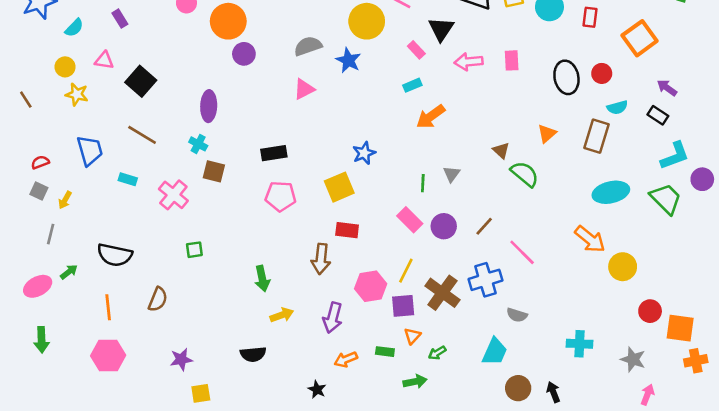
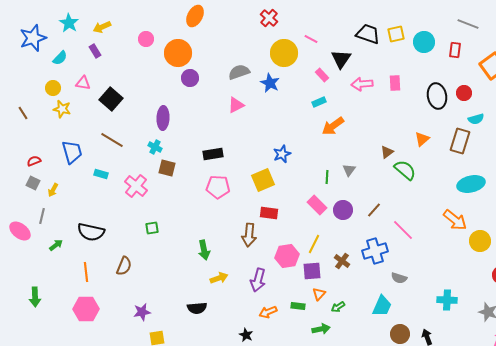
brown triangle: (501, 150) -> (387, 152), turned 40
pink ellipse: (38, 286) -> (20, 231), moved, turned 65
brown cross: (442, 293) -> (342, 261), size x0.6

